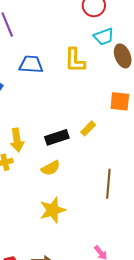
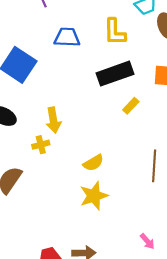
black rectangle: (57, 137) -> (115, 74), moved, size x1.4
yellow semicircle: (51, 168) -> (93, 163), moved

